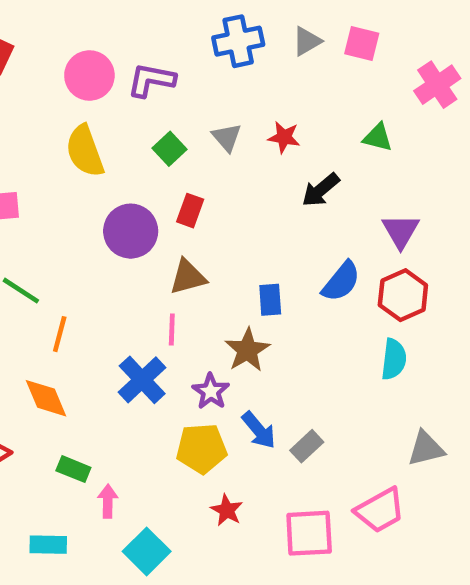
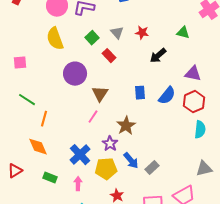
red rectangle: (190, 211) -> (109, 56), moved, turned -64
purple triangle: (401, 231) -> (193, 74), turned -48
brown triangle: (188, 277) -> (100, 94), turned -42
blue rectangle: (270, 300) -> (140, 93), moved
pink line: (172, 330) -> (93, 117), turned 32
cyan semicircle: (394, 359) -> (200, 130), moved
blue cross: (142, 380) -> (80, 155), moved
pink arrow: (108, 501) -> (78, 184), moved

